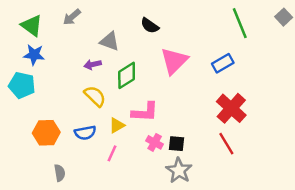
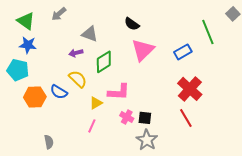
green line: (240, 23) -> (208, 32), moved
black semicircle: (150, 26) -> (132, 24), moved
orange hexagon: (46, 133) -> (35, 97), moved
blue semicircle: (85, 133) -> (59, 92), moved, turned 42

